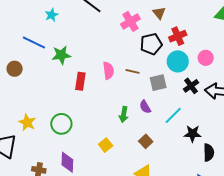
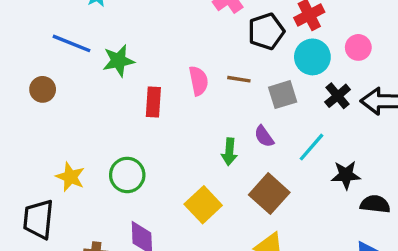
brown square: (146, 141) -> (269, 194), size x1.6
yellow square: (106, 145) -> (203, 205), size x1.5
black semicircle: (209, 152) -> (375, 204), turned -78

